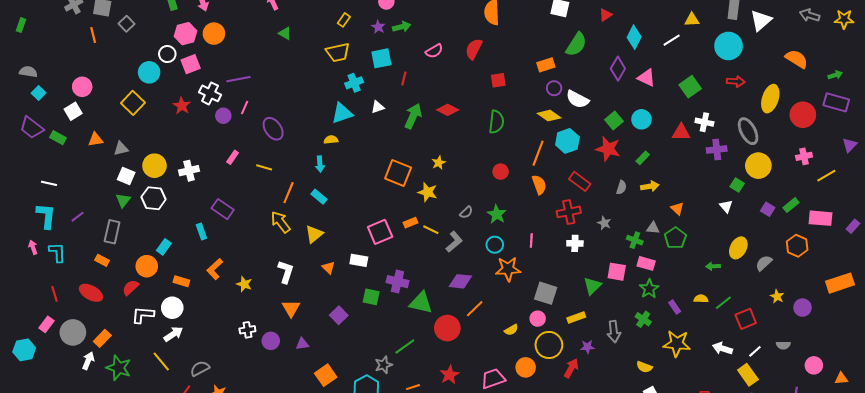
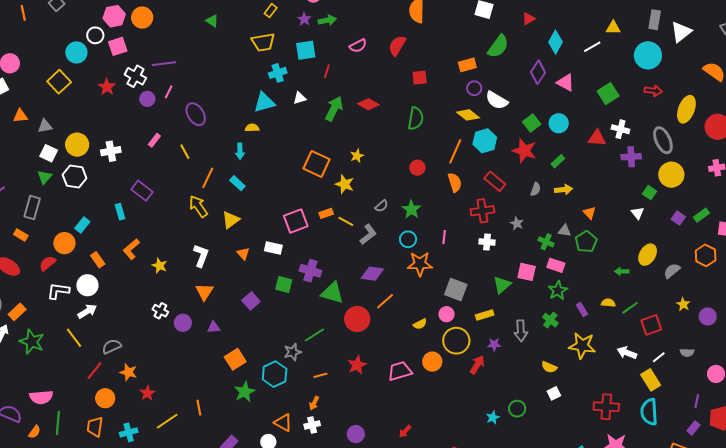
yellow line: (264, 167) -> (185, 152), turned 42
orange rectangle: (181, 281) -> (98, 260), turned 35
white cross: (247, 330) -> (160, 311), turned 35

